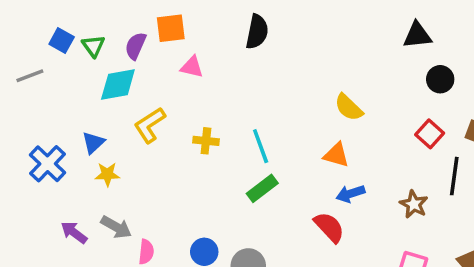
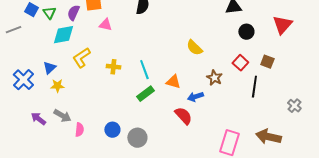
orange triangle: (336, 155) -> (173, 82), moved
brown star: (414, 204) -> (214, 78), moved

